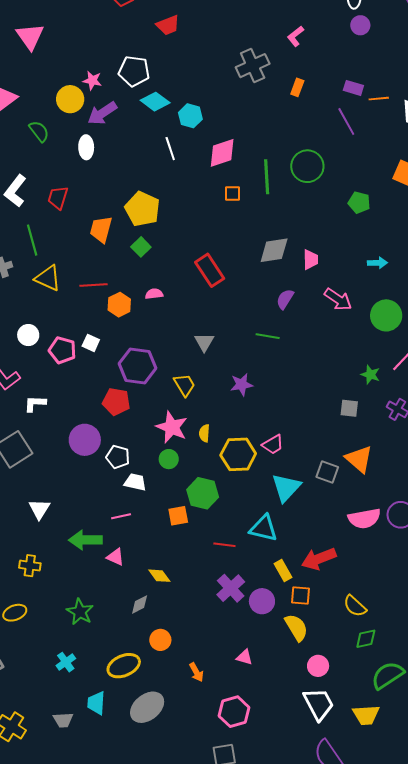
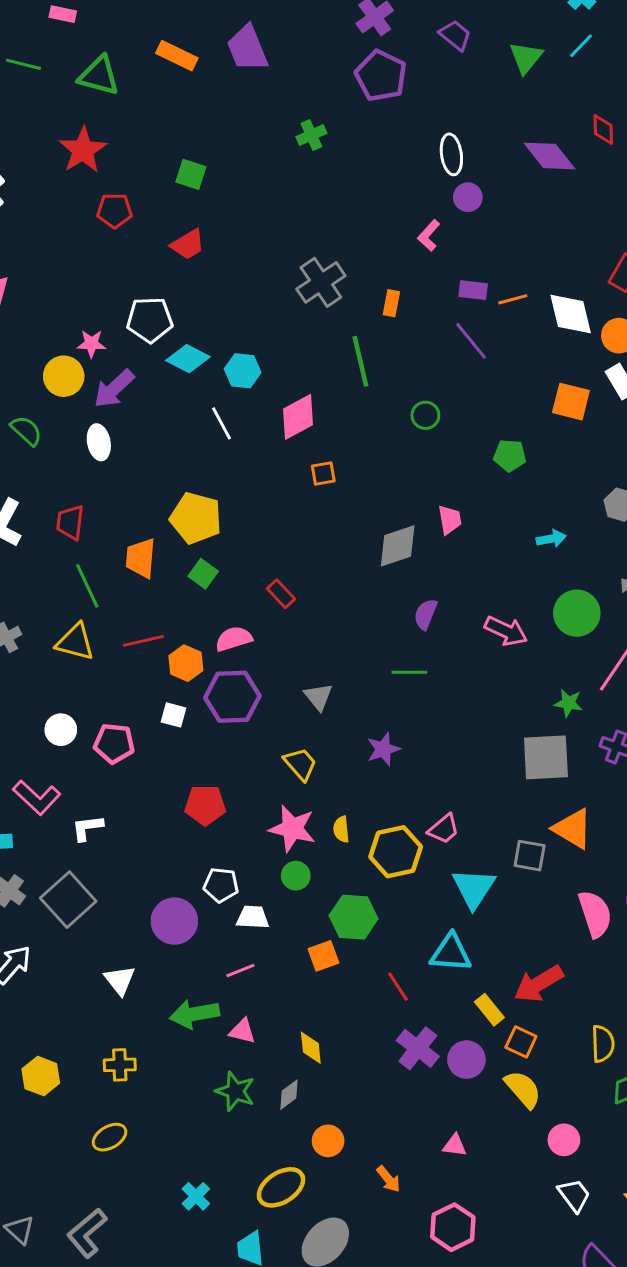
pink L-shape: (296, 36) -> (429, 235), moved
green circle: (307, 166) -> (425, 415), size x0.6
green line: (267, 177) -> (360, 361), moved
green line: (32, 240) -> (87, 586), moved
pink trapezoid: (311, 260) -> (450, 520), moved
red rectangle: (210, 270) -> (281, 594), moved, size x0.6
pink semicircle: (154, 294) -> (234, 639), size x1.4
pink arrow: (338, 299) -> (506, 631), moved
white square: (91, 343) -> (173, 715), moved
purple hexagon: (138, 366) -> (232, 697), moved
gray square: (349, 408) -> (546, 757), size x1.8
purple circle: (85, 440) -> (174, 921), moved
pink semicircle: (364, 518) -> (595, 914), turned -88
red line: (224, 545) -> (398, 987), turned 60
yellow diamond: (159, 576) -> (311, 1048), turned 40
orange square: (300, 596) -> (521, 1042), turned 30
yellow semicircle: (355, 606) -> (603, 1044), turned -125
green star: (80, 612) -> (235, 1091), moved
white trapezoid: (319, 704) -> (574, 1195), size x0.7

